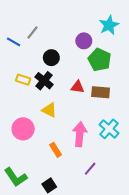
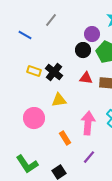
gray line: (32, 32) -> (51, 20), moved
black circle: (51, 58) -> (83, 50), moved
yellow triangle: (49, 110) -> (59, 100), turned -35
purple line: (90, 169) -> (89, 157), moved

